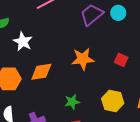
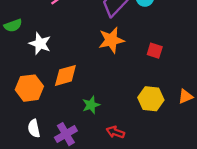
orange star: (83, 59) -> (111, 40), moved
green star: (72, 102) -> (91, 105), moved

